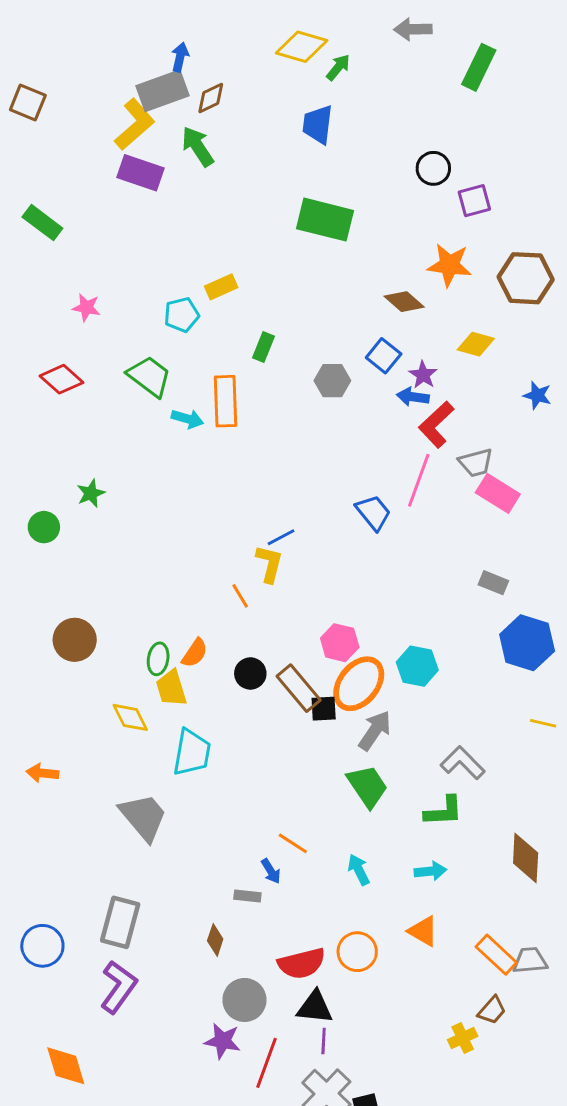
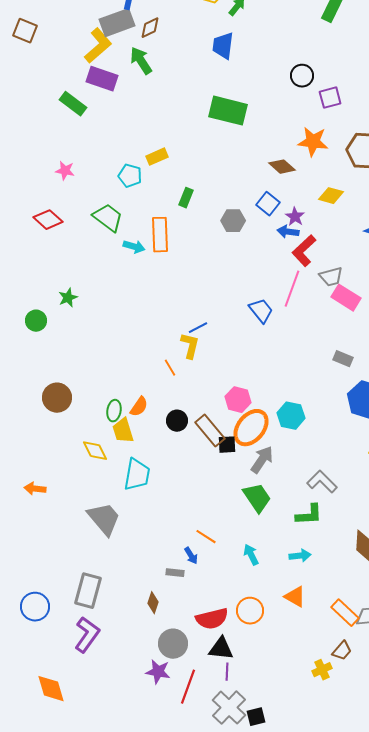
green rectangle: (42, 223) -> (73, 104), moved
cyan pentagon: (182, 315) -> (130, 176), turned 30

